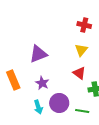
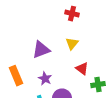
red cross: (84, 25) -> (72, 14), moved
yellow triangle: (81, 50) -> (72, 44), moved

